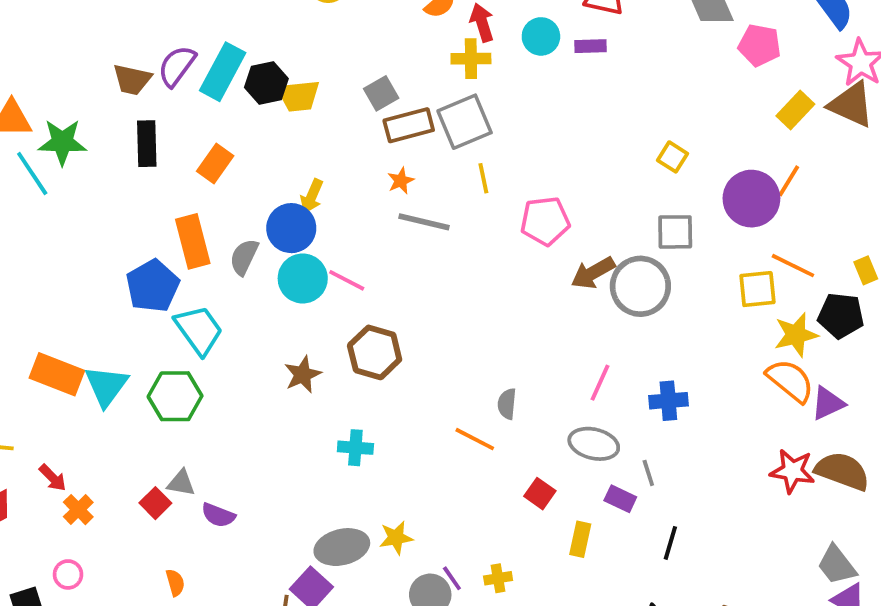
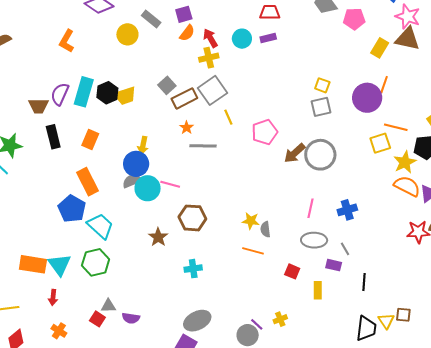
gray square: (675, 232) -> (321, 107), moved
gray semicircle: (244, 257) -> (132, 181), moved, turned 54
red arrow: (53, 478) -> (53, 297), moved, turned 63
yellow star: (396, 538) -> (251, 221), moved, turned 30

